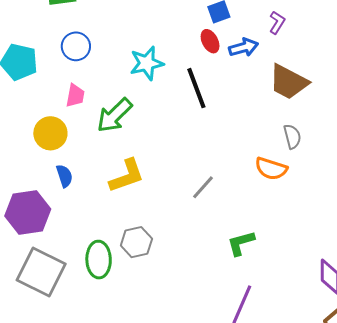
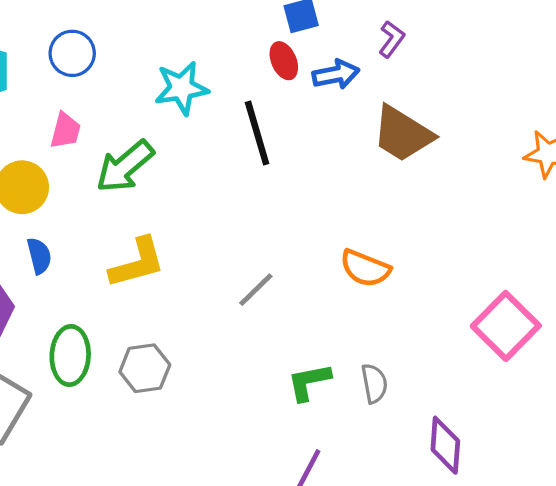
gray semicircle: (292, 137) -> (374, 383), moved
green ellipse: (99, 260) -> (70, 355), moved

